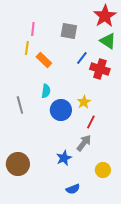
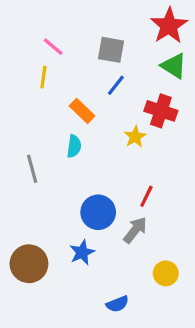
pink line: (33, 29) -> (53, 47), turned -56
blue line: (82, 58) -> (116, 85), moved
orange rectangle: (44, 60) -> (82, 111), moved
yellow star: (84, 102) -> (135, 137), moved
blue circle: (61, 110) -> (98, 212), moved
blue star: (64, 158) -> (82, 252), moved

